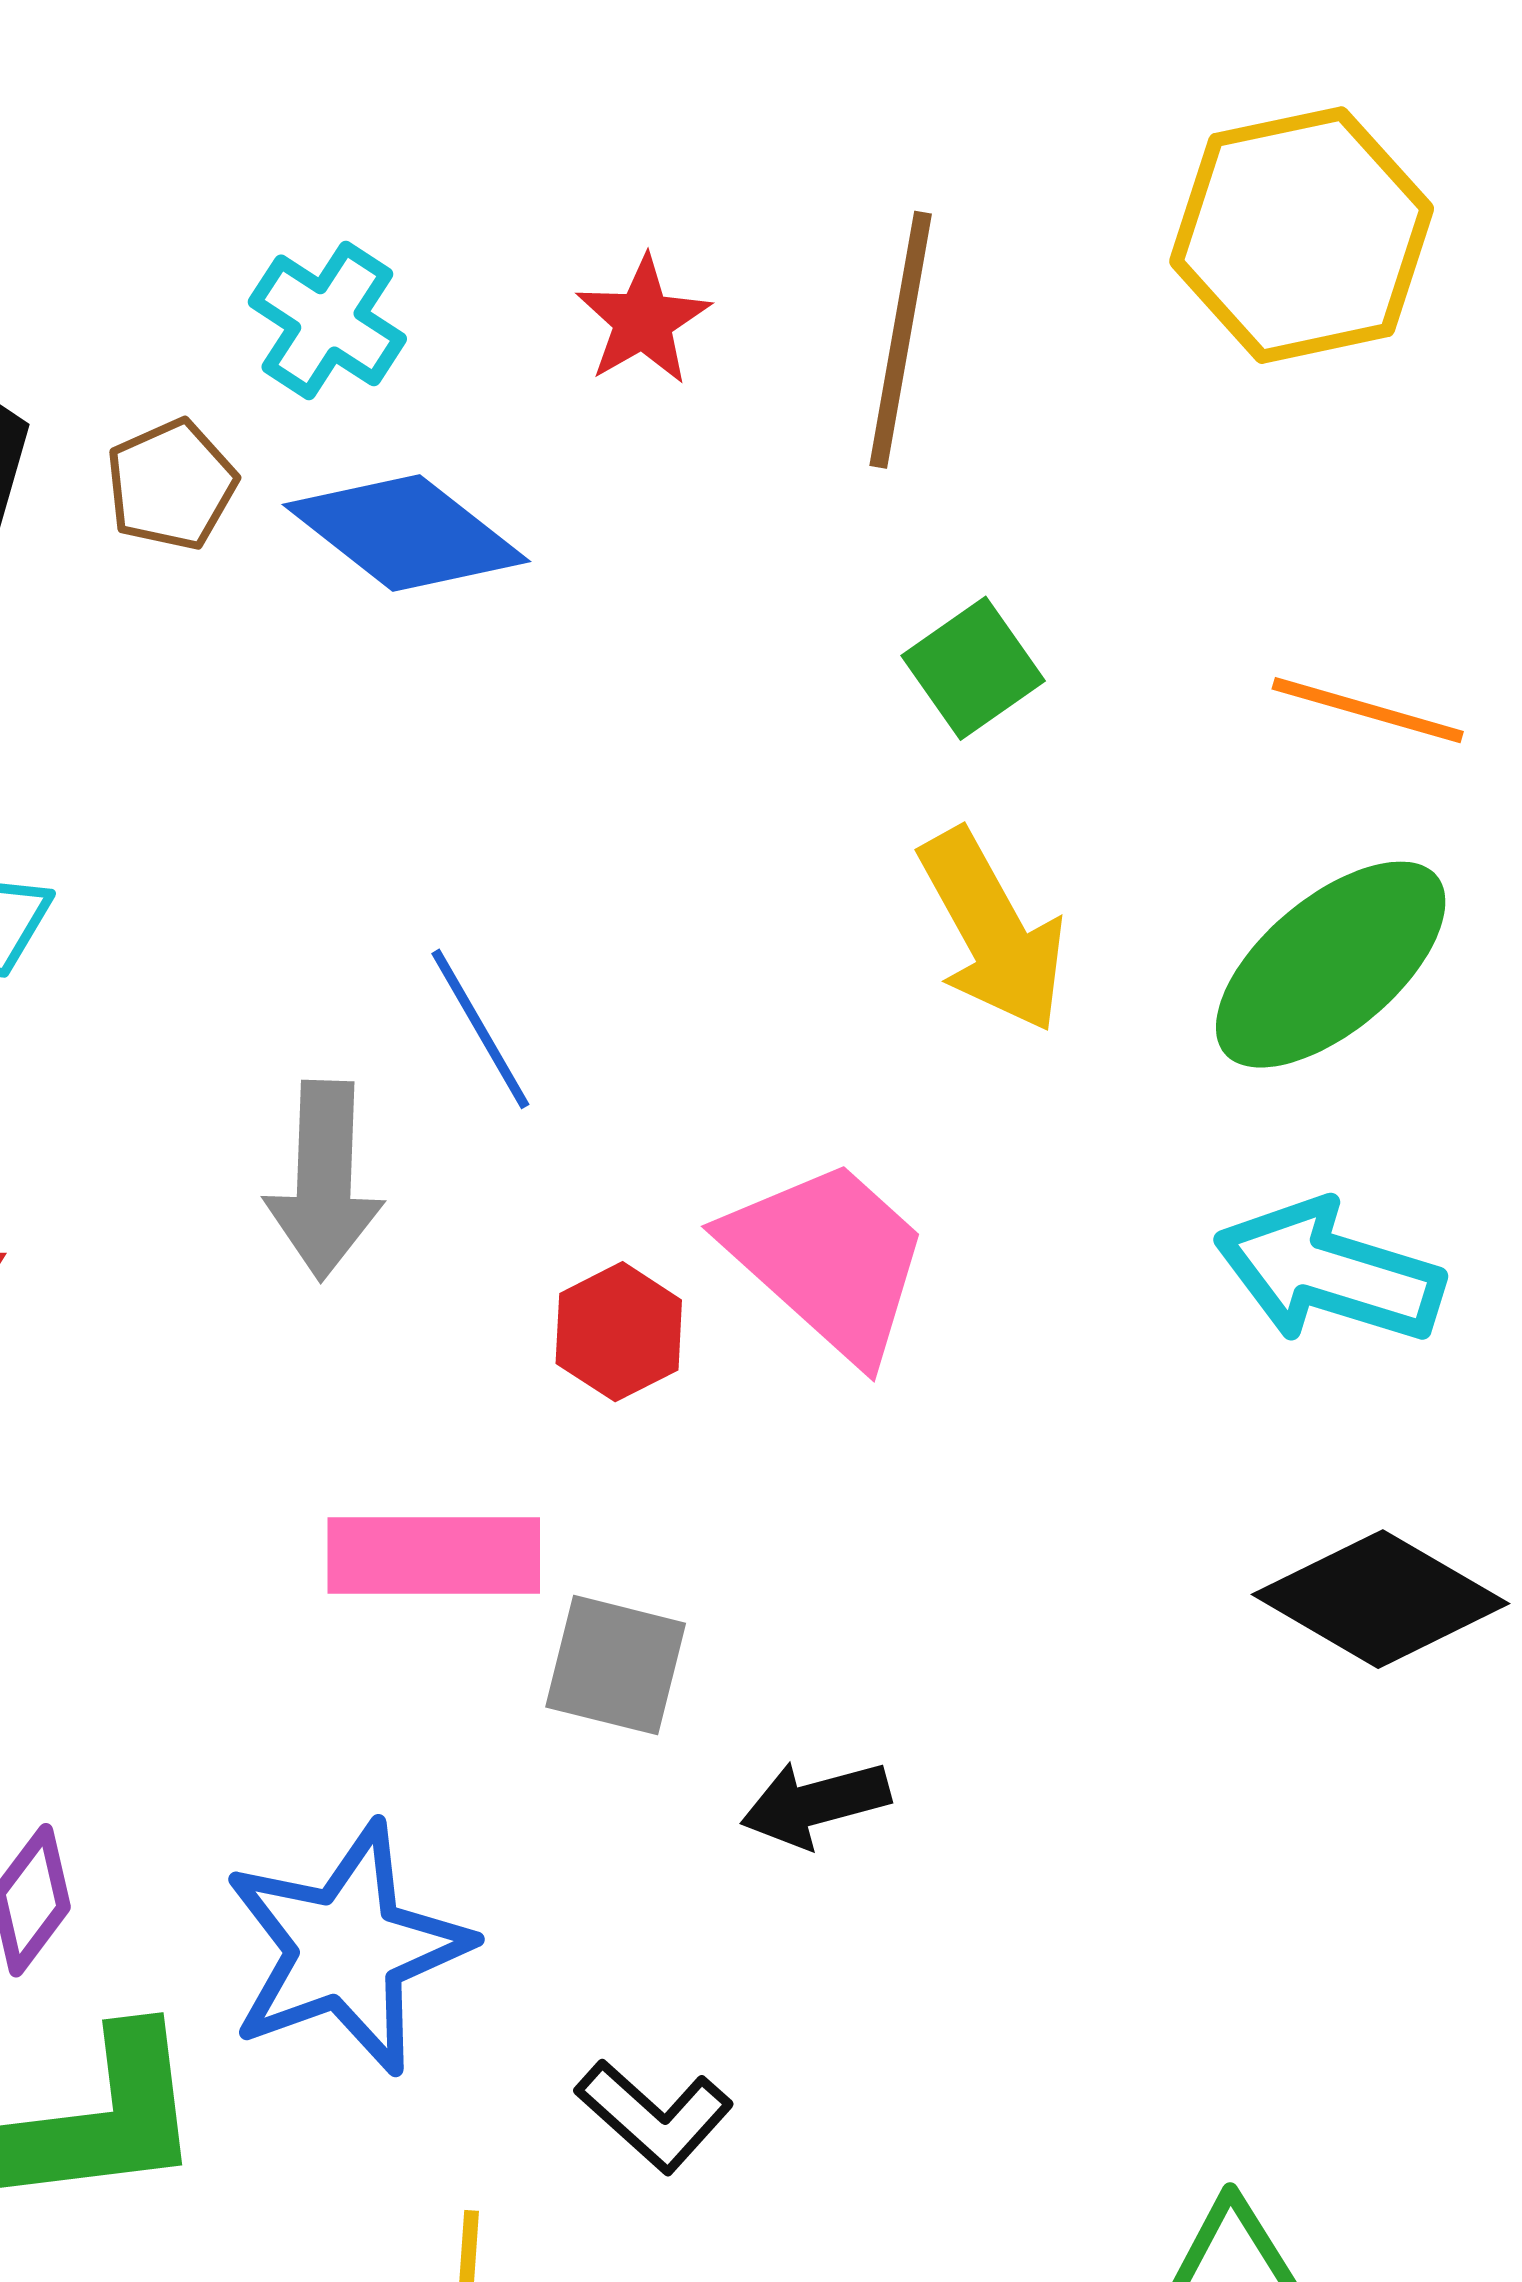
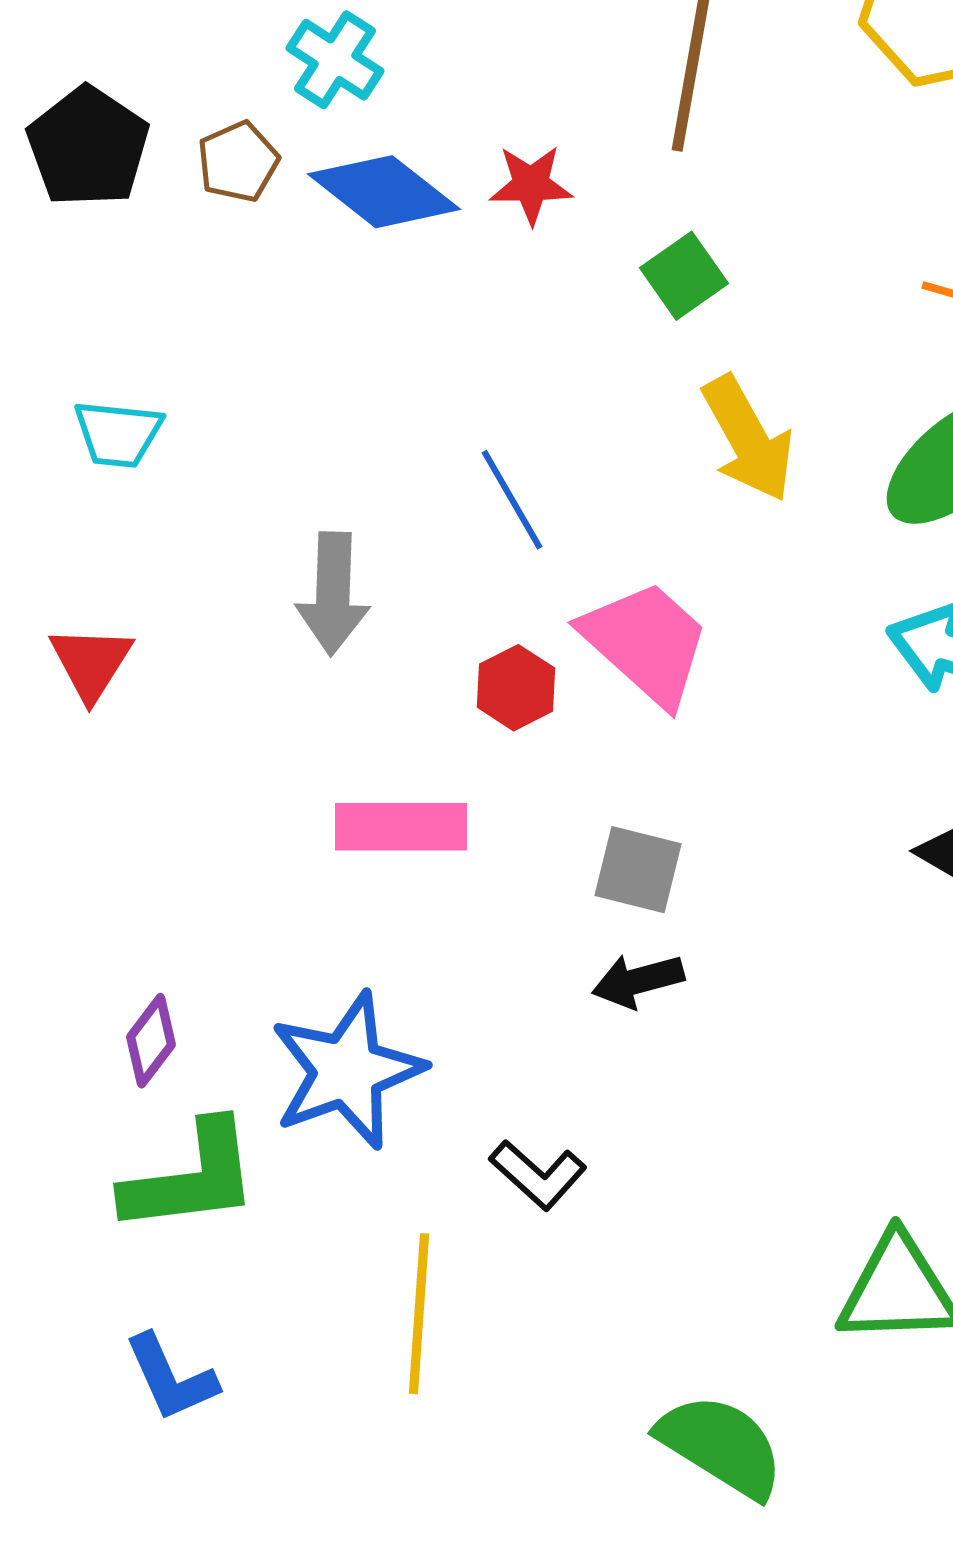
red star: (643, 320) -> (531, 185), moved, turned 30
green square: (973, 668) -> (684, 276), moved
blue line: (480, 1029) -> (512, 500), moved
gray square: (616, 1665) -> (638, 870), moved

